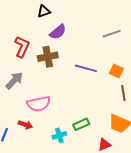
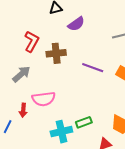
purple semicircle: (58, 32) -> (76, 24), moved
red arrow: (25, 125) -> (23, 110), moved, turned 72
cyan cross: (59, 135) -> (61, 132), size x1.5

